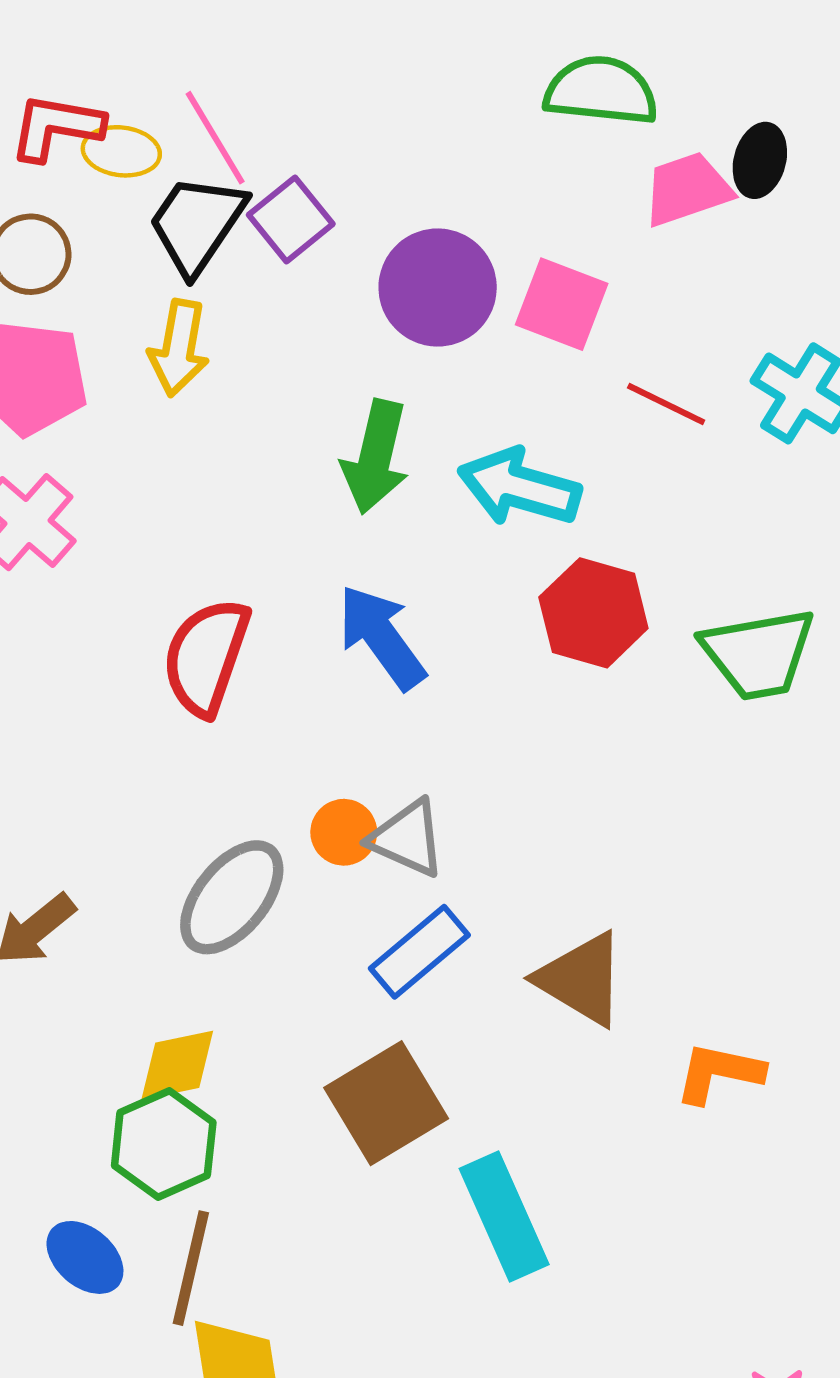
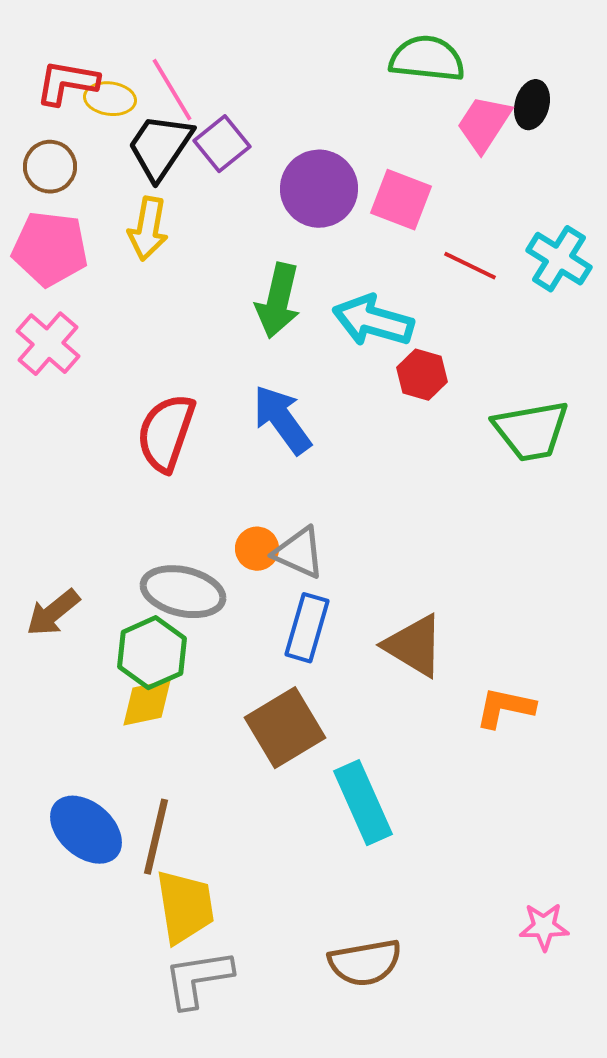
pink trapezoid: (687, 189) -> (484, 124), turned -38
red hexagon: (593, 613) -> (422, 375), moved, size x0.7
gray ellipse: (232, 897) -> (183, 592), turned 64
blue rectangle: (419, 952) -> (307, 628), turned -34
green hexagon: (164, 1144) -> (152, 653), moved
blue ellipse: (85, 1257) -> (86, 830), size x1.4

